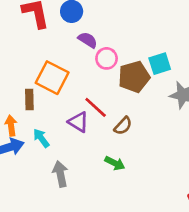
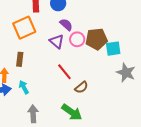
brown pentagon: (134, 77) -> (96, 39), moved
orange square: (52, 78) -> (24, 28), moved, turned 30
purple triangle: (78, 122) -> (57, 41), moved
green arrow: (115, 163) -> (72, 112), size x1.5

